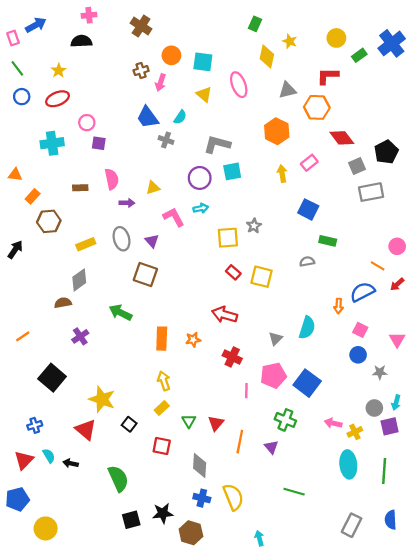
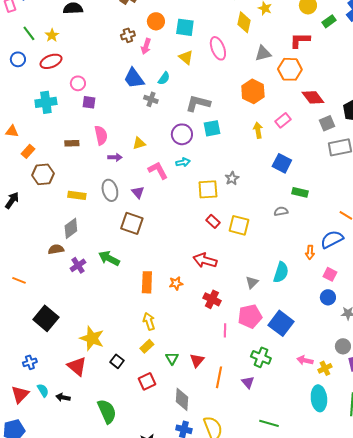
green line: (17, 68) -> (29, 33), moved
yellow rectangle: (86, 244) -> (77, 195), turned 30
orange line: (23, 336) -> (19, 280), turned 56
purple cross: (80, 336) -> (78, 265), moved
red square: (162, 446) -> (147, 381), turned -36

